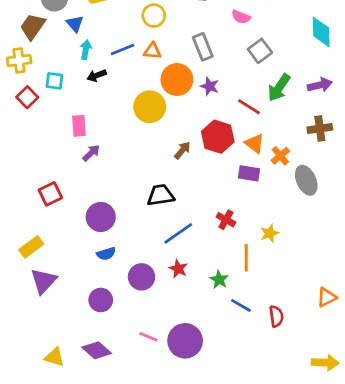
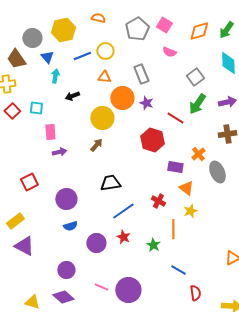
brown trapezoid: (33, 26) -> (16, 59), turned -70
blue line: (122, 50) -> (82, 56), moved
gray square: (260, 51) -> (195, 77), moved
black arrow: (97, 75) -> (72, 96), moved
cyan square: (54, 81) -> (36, 108), moved
orange triangle: (255, 143) -> (186, 188), moved
brown arrow: (182, 150) -> (96, 145), moved
purple arrow: (91, 153) -> (59, 152), turned 32
purple triangle: (44, 281) -> (24, 246), turned -45
purple circle: (101, 300) -> (66, 270), moved
blue line: (241, 305) -> (178, 270), moved
red semicircle: (276, 316) -> (195, 293), moved

